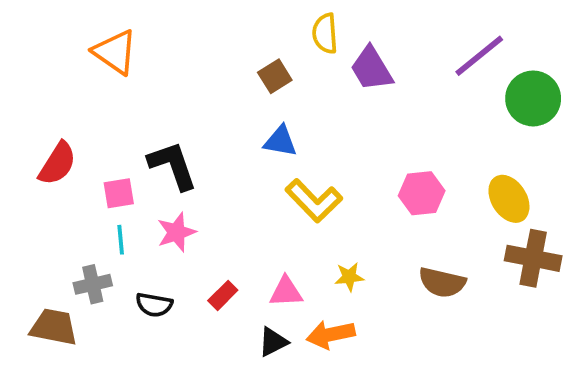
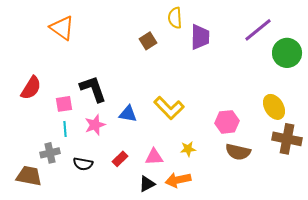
purple trapezoid: (371, 69) -> (200, 37), turned -148
blue triangle: (280, 141) -> (128, 114), moved
pink hexagon: (422, 193) -> (227, 122), moved

